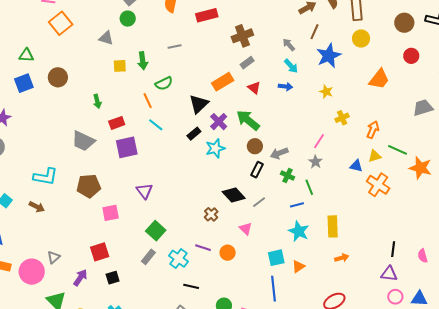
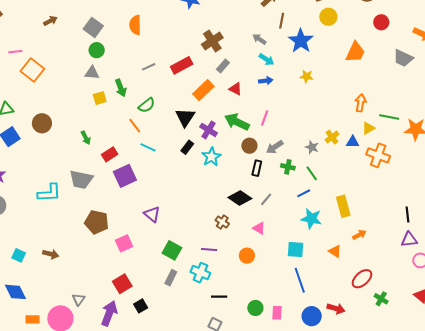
red rectangle: (207, 15) -> (182, 65), moved
gray triangle: (106, 38) -> (92, 73), moved
gray trapezoid: (423, 108) -> (403, 58), moved, turned -125
yellow cross: (342, 118) -> (332, 137), moved
pink line: (319, 141) -> (265, 118), moved
cyan L-shape: (46, 177) -> (49, 193), moved
brown pentagon: (89, 186) -> (97, 222), turned 30
purple line: (203, 248) -> (209, 250), moved
cyan square: (276, 258) -> (296, 249), turned 30
orange triangle: (298, 267) -> (335, 251), moved, turned -40
purple arrow: (80, 278) -> (109, 313), size x1.4

